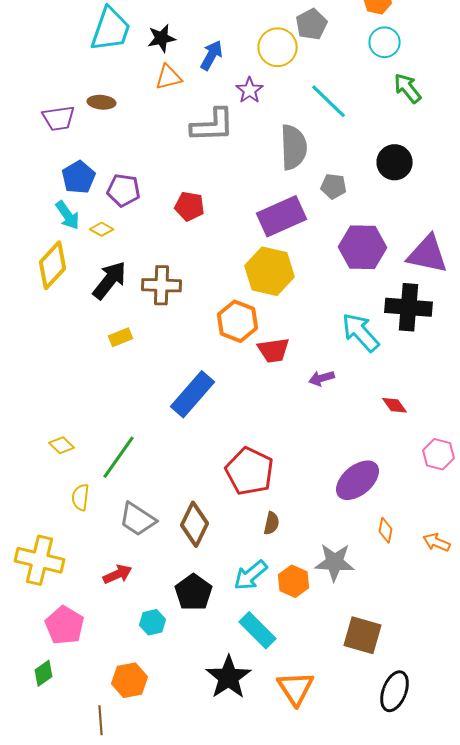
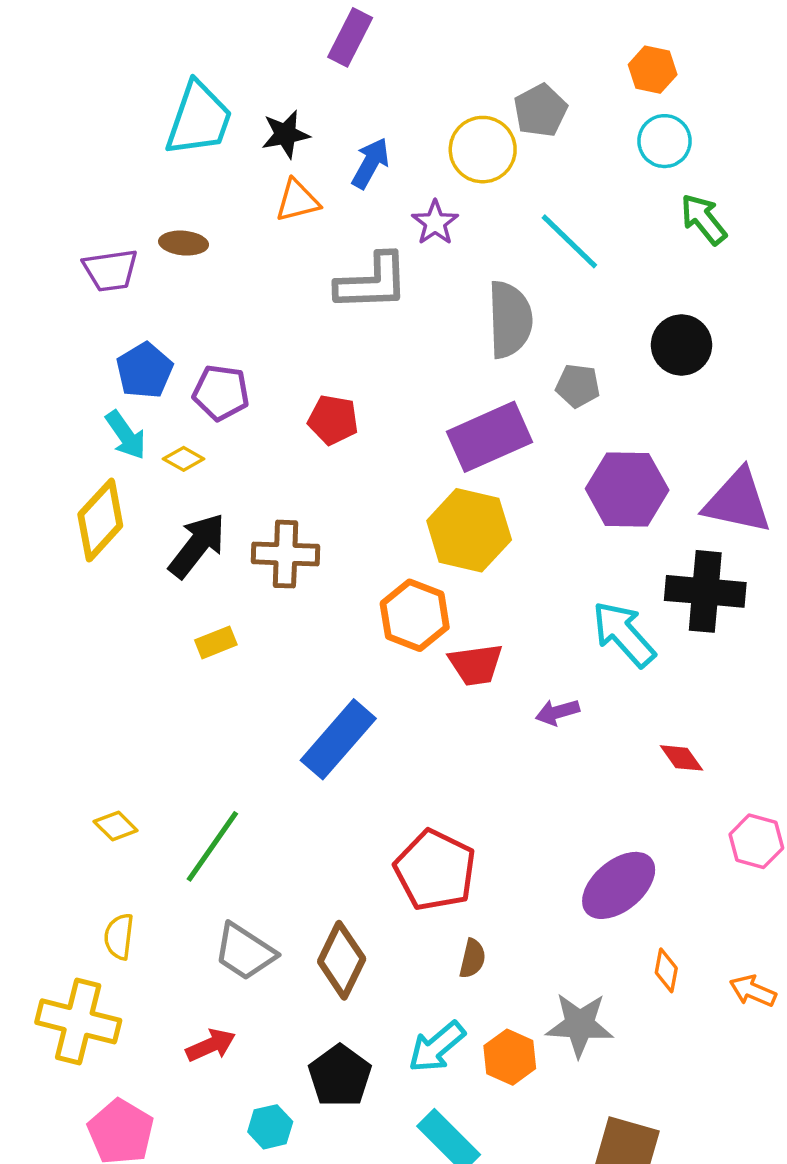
yellow semicircle: (80, 497) -> (119, 936), moved

